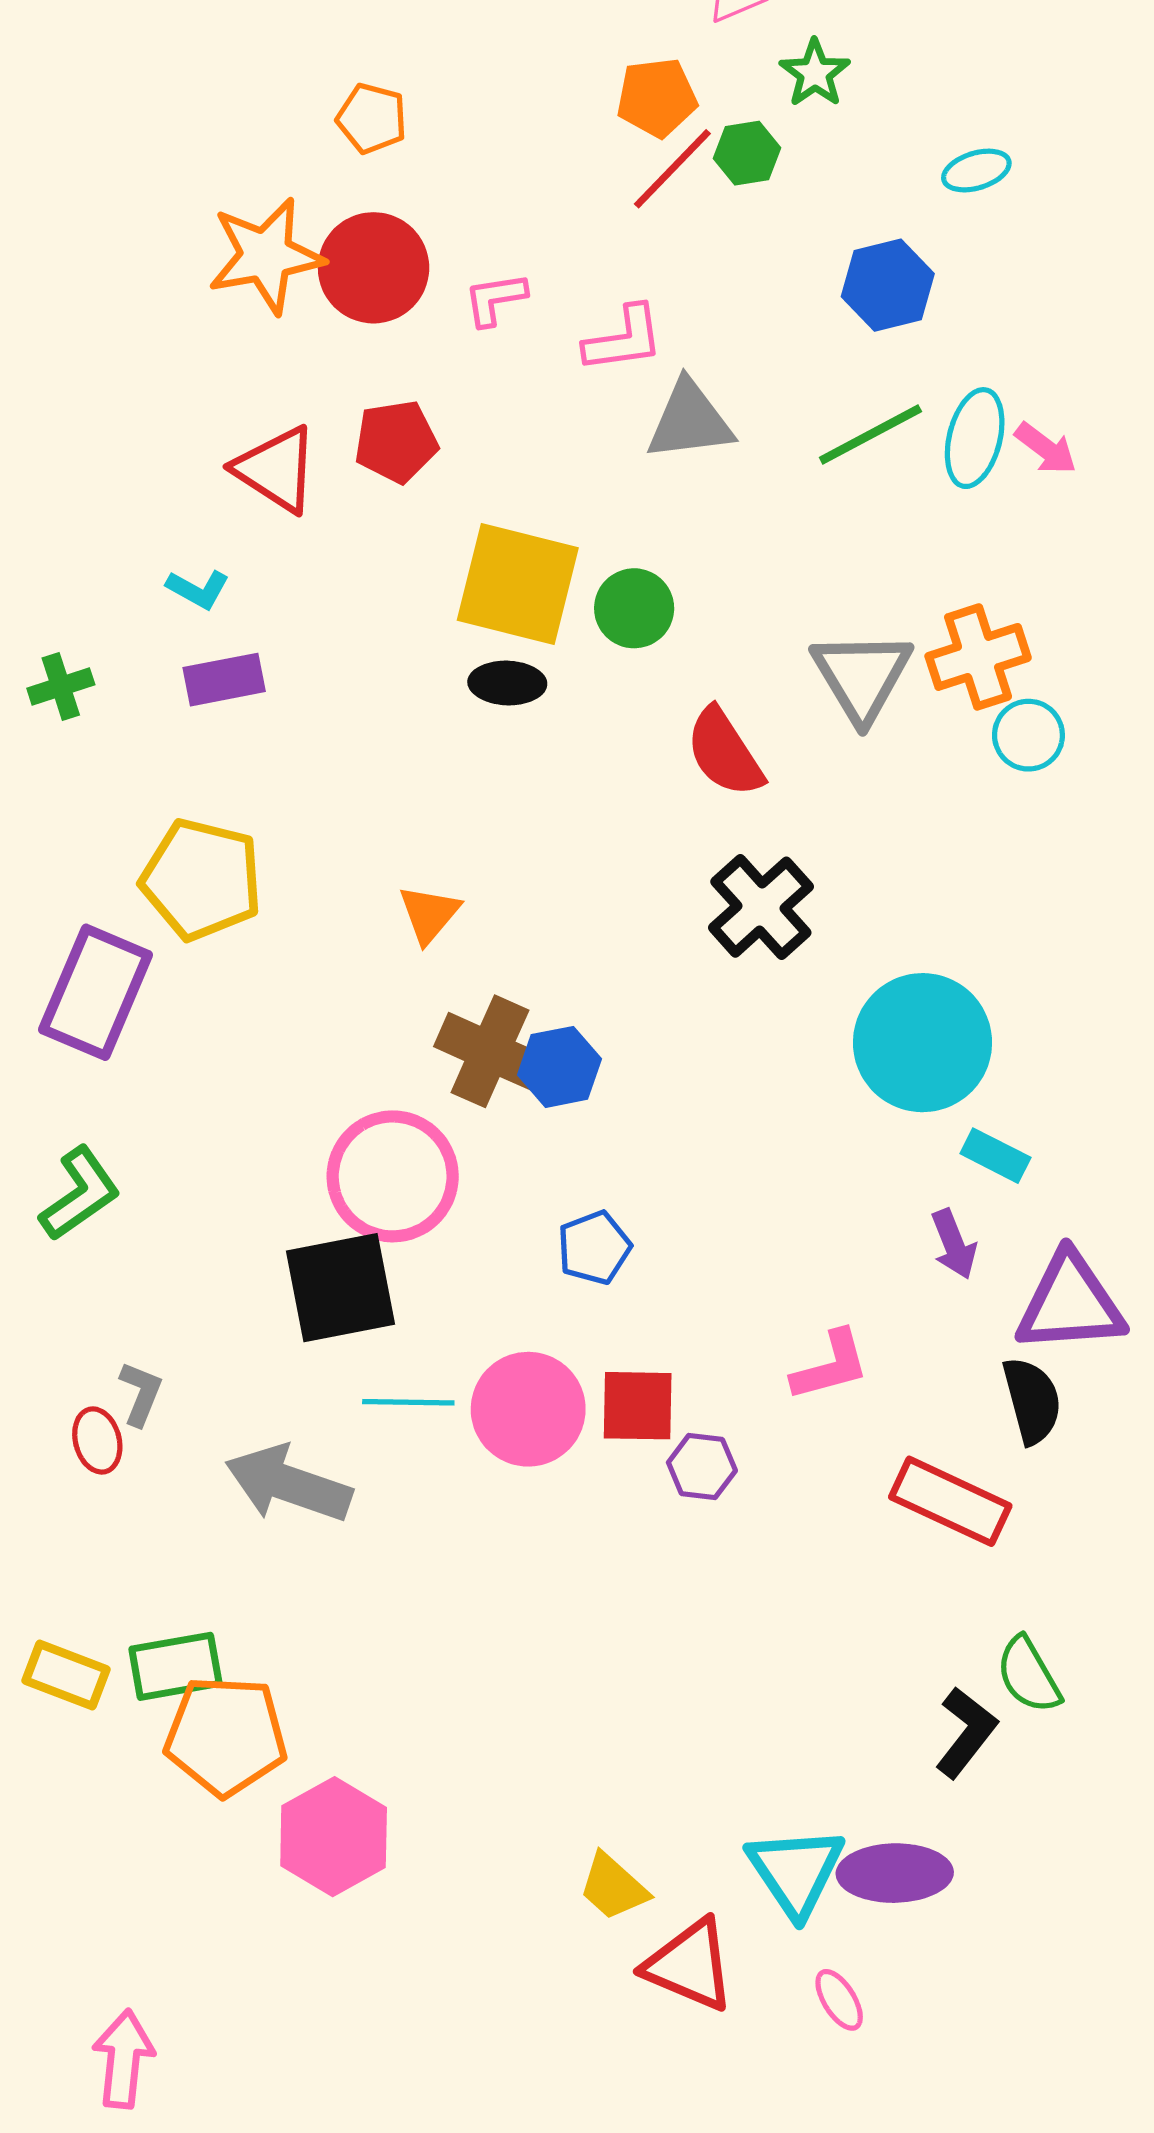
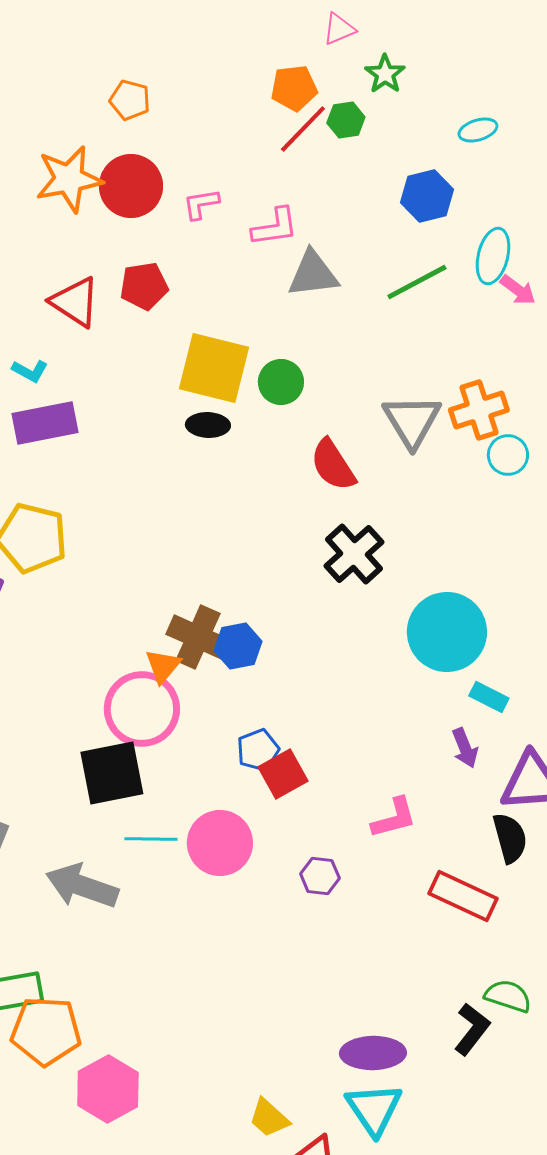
cyan ellipse: (975, 438) -> (493, 256), moved
purple rectangle: (224, 680) -> (45, 423), size x1.4
orange triangle: (429, 914) -> (163, 666), moved
red square: (638, 1406) -> (283, 774), moved, turned -30
green semicircle: (1028, 1675) -> (508, 996), turned 138
purple ellipse: (895, 1873) -> (373, 1053), moved

